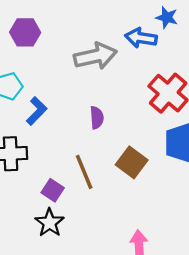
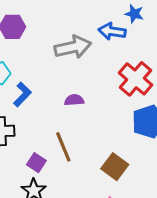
purple semicircle: (97, 118) -> (74, 100), turned -90
brown square: (132, 162) -> (115, 167), moved

